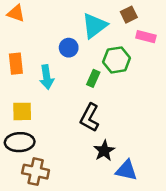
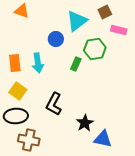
orange triangle: (16, 13) -> (22, 11), moved
orange rectangle: (16, 64) -> (15, 63), moved
yellow square: (22, 111) -> (18, 91), turned 36
black L-shape: (90, 118) -> (54, 104), moved

